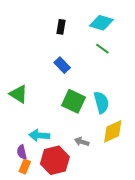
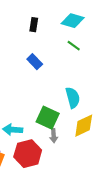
green square: (73, 101) -> (48, 118), moved
gray arrow: (82, 142) -> (54, 136), turned -112

